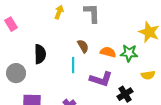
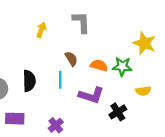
yellow arrow: (59, 12) -> (41, 30), moved
black semicircle: (40, 54) -> (29, 81), moved

